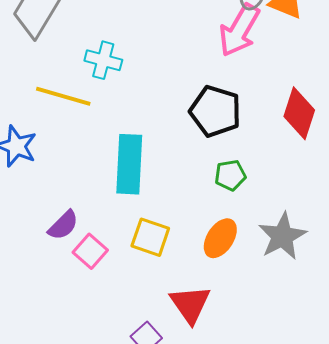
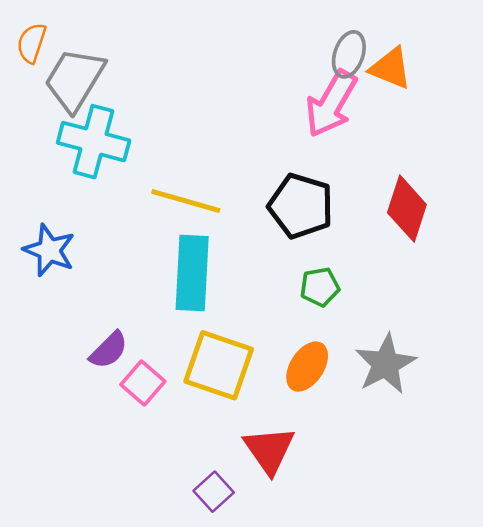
cyan cross: (103, 60) -> (94, 142), moved, size x1.5
yellow line: (63, 96) -> (186, 201), moved
yellow square: (150, 237) -> (219, 365), size x1.4

